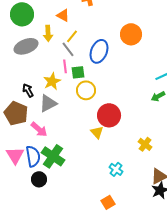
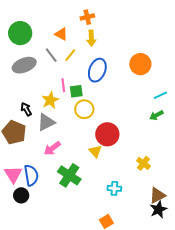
yellow arrow: (48, 33) -> (91, 38), moved
orange circle: (131, 34) -> (140, 64), moved
gray line: (68, 49) -> (51, 55), moved
pink arrow: (39, 129) -> (52, 148), moved, turned 102
green cross: (53, 156) -> (69, 175), moved
cyan cross: (116, 169) -> (114, 188), turned -32
black circle: (39, 179) -> (21, 195), moved

